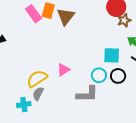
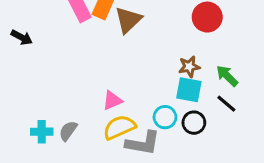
brown star: (124, 20) -> (189, 67), moved
yellow semicircle: (37, 79) -> (119, 127), moved
cyan cross: (24, 105) -> (42, 132), moved

